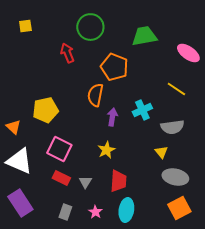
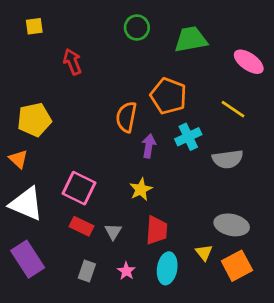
green circle: (90, 27) -> (137, 28), moved, size x0.7
red arrow: (67, 53) -> (72, 62), moved
orange pentagon: (114, 67) -> (168, 96), moved
yellow pentagon: (45, 110) -> (34, 120), moved
yellow triangle: (161, 152) -> (204, 253), moved

